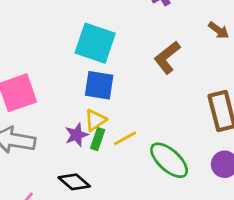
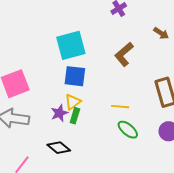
cyan square: (95, 43) -> (71, 45), turned -32
yellow line: (125, 138) -> (120, 107), moved, turned 36
green ellipse: (169, 160) -> (128, 130), size x0.7

